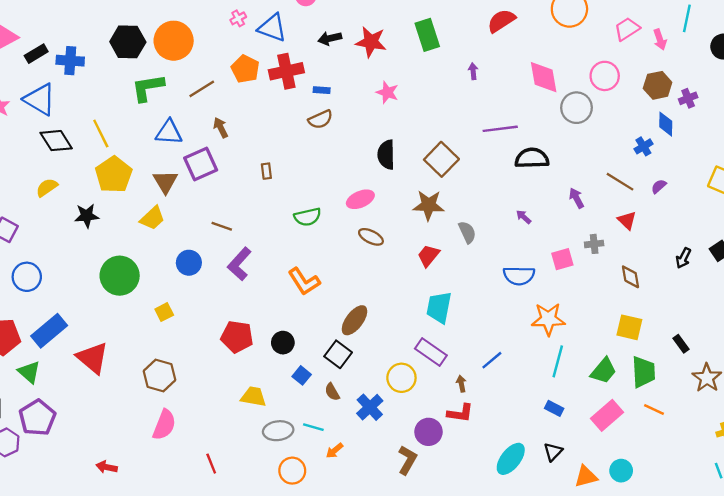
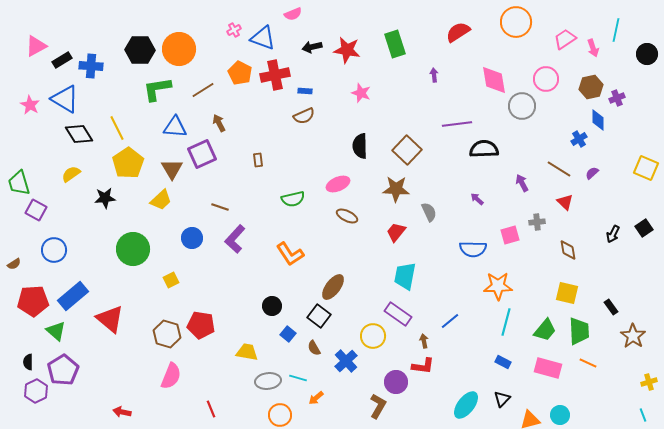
red pentagon: (237, 337) -> (201, 325), moved
pink rectangle: (607, 415) -> (548, 368), turned 56

